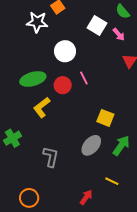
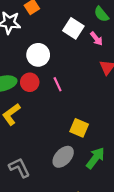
red circle: (63, 85) -> (30, 82), moved
gray L-shape: (51, 157) -> (19, 168), turned -40

